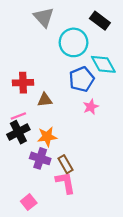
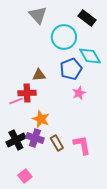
red cross: (23, 83) -> (27, 93), moved
brown triangle: (45, 100) -> (39, 75), moved
black cross: (18, 132) -> (16, 140), moved
orange star: (47, 137) -> (41, 119), turned 30
pink L-shape: (65, 183) -> (82, 145), moved

